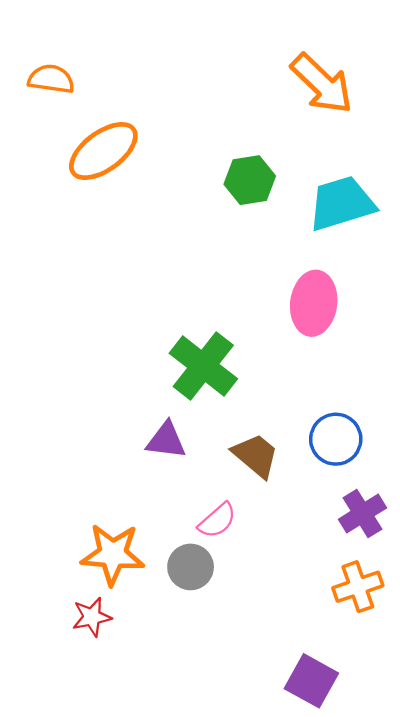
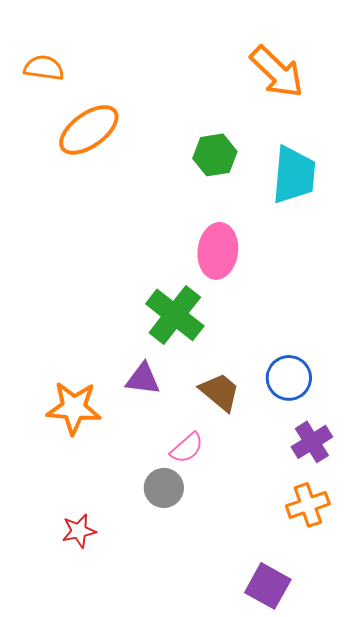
cyan trapezoid: (342, 203) -> (294, 175), turned 112
pink ellipse: (314, 303) -> (218, 251), moved
orange star: (113, 554) -> (74, 408), moved

